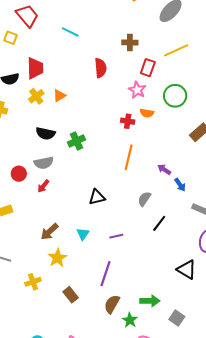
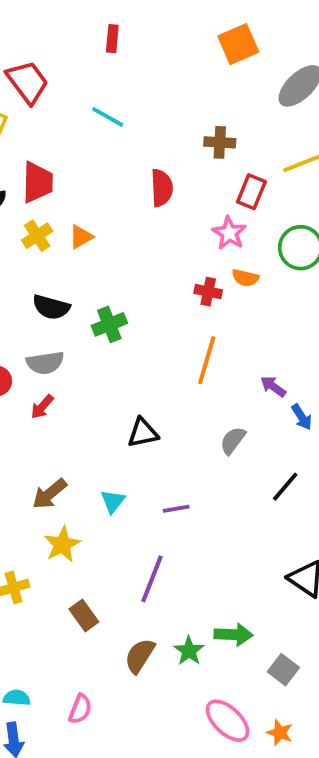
black line: (159, 223) -> (285, 487), moved
brown semicircle: (112, 304) -> (140, 656), moved
green star: (130, 320) -> (189, 651), moved

